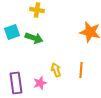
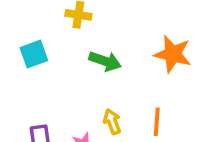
green arrow: (34, 38) -> (105, 61), moved

